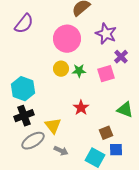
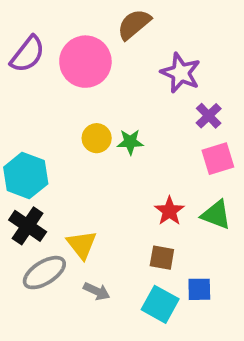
pink circle: (67, 39) -> (85, 62), moved
pink square: (106, 74) -> (218, 159), moved
red star: (81, 108) -> (169, 211), moved
black cross: (24, 116) -> (28, 226), turned -36
brown square: (106, 133) -> (162, 258), moved, turned 32

